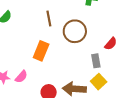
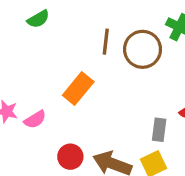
brown circle: (75, 31) -> (143, 49), moved

